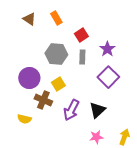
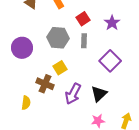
purple star: (107, 49) -> (112, 23), moved
purple circle: (29, 78) -> (22, 48), moved
yellow semicircle: (24, 119) -> (26, 103), turned -96

